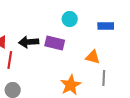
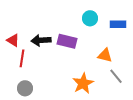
cyan circle: (70, 19) -> (90, 18), moved
gray line: (104, 78) -> (116, 76), turned -42

